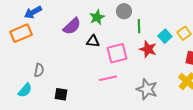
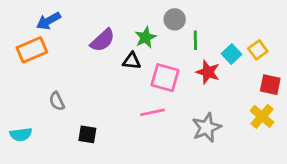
green star: (97, 17) -> (146, 37), moved
pink square: (117, 53) -> (165, 78), turned 30
gray semicircle: (39, 70) -> (57, 101), turned 144
gray star: (147, 89) -> (207, 128), turned 30
cyan semicircle: (25, 90) -> (21, 134), moved, turned 42

